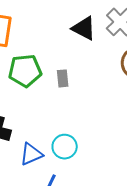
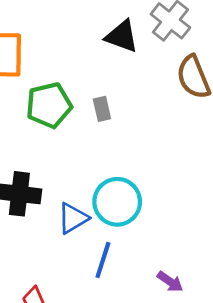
cyan circle: (65, 147) -> (117, 202), size x1.4

